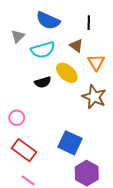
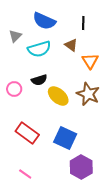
yellow ellipse: (67, 73) -> (58, 96), moved
pink circle: (17, 118) -> (14, 89), moved
red rectangle: (24, 150) -> (27, 133), moved

